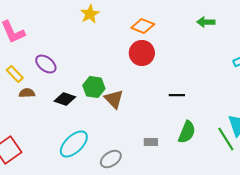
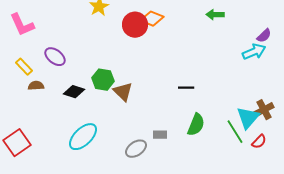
red circle: (142, 53) -> (135, 25), moved
gray ellipse: (111, 159) -> (136, 149), moved

